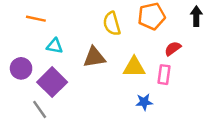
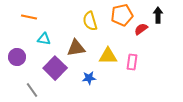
red semicircle: (173, 48) -> (141, 29), moved
purple square: (52, 82) -> (55, 68), moved
blue star: (144, 102) -> (89, 78), moved

